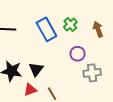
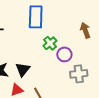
green cross: (70, 25) -> (50, 43), moved
blue rectangle: (46, 29) -> (36, 17), moved, turned 30

